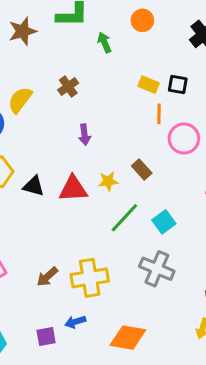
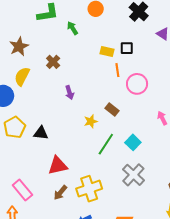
brown star: (23, 31) -> (19, 46), moved
red triangle: (73, 189) -> (58, 166), moved
gray cross: (157, 269) -> (133, 175), turned 30

